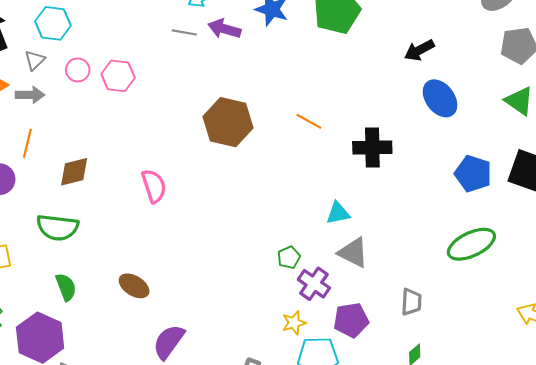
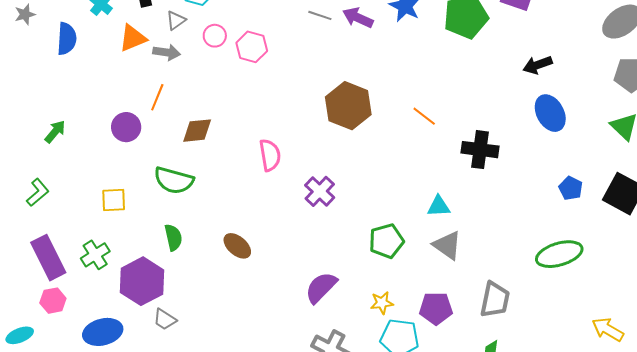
blue pentagon: (473, 174) -> (571, 188), size x0.7
green pentagon: (289, 257) -> (386, 241), size x1.6
purple cross: (314, 284) -> (320, 191), moved
gray trapezoid: (411, 302) -> (495, 300), size x1.4
purple semicircle: (169, 342) -> (321, 287), moved

